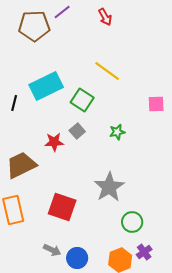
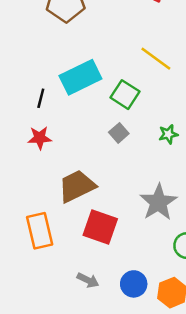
red star: (54, 142) -> (40, 138), moved
brown trapezoid: (21, 165) -> (77, 186), moved
blue circle: (77, 258) -> (134, 284), moved

